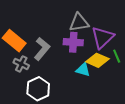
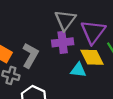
gray triangle: (79, 22) -> (65, 20), turned -35
yellow diamond: (97, 60) -> (92, 57), turned 50

